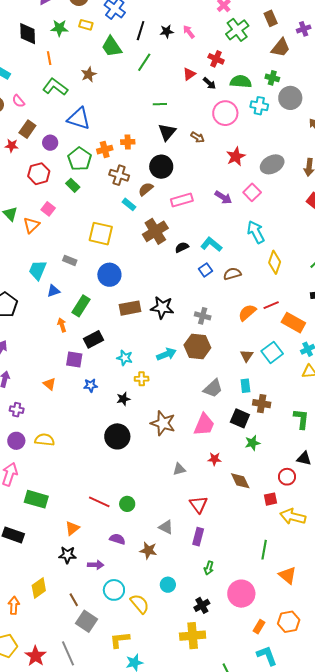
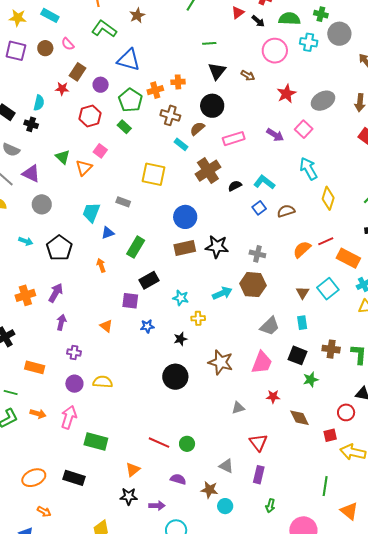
blue circle: (109, 275) -> (185, 217), moved
orange arrow: (62, 325) -> (101, 265), moved
brown cross: (262, 404) -> (331, 349), moved
cyan circle: (168, 585) -> (225, 506), moved

